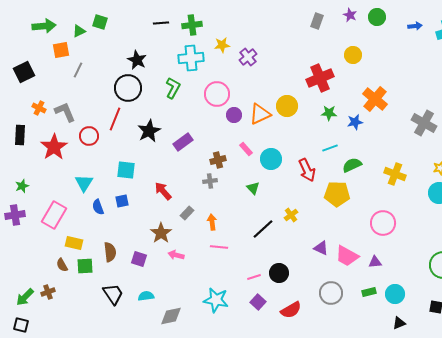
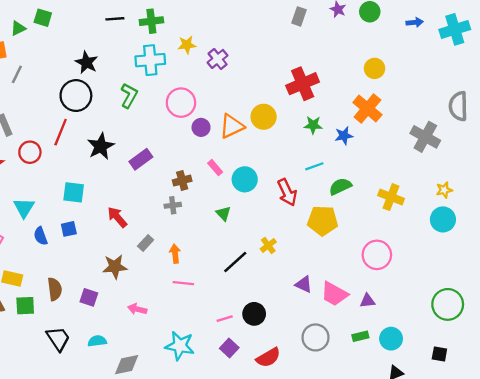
yellow circle: (353, 55) -> (375, 68), moved
brown star: (161, 233) -> (115, 267), turned 30
pink arrow: (176, 255) -> (137, 309), moved

